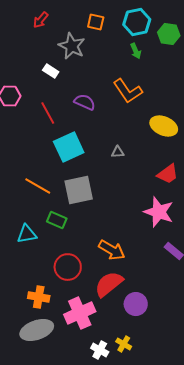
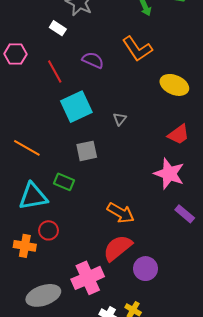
gray triangle: (118, 152) -> (120, 119), moved, turned -48
orange line: (38, 186) -> (27, 148), moved
gray square: (79, 190) -> (87, 151), size x0.7
cyan triangle: (27, 234) -> (33, 196), size x1.4
red circle: (68, 267) -> (48, 230), moved, size x0.7
orange cross: (39, 297) -> (25, 246), moved

